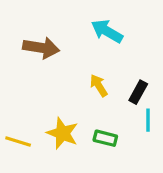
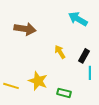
cyan arrow: (107, 31) -> (78, 19), moved
green rectangle: (105, 138) -> (64, 93), moved

